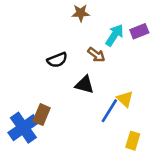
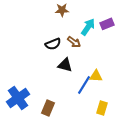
black semicircle: (57, 60) -> (53, 44), moved
yellow triangle: (125, 99) -> (96, 76), turned -40
brown rectangle: (42, 115) -> (48, 108), moved

